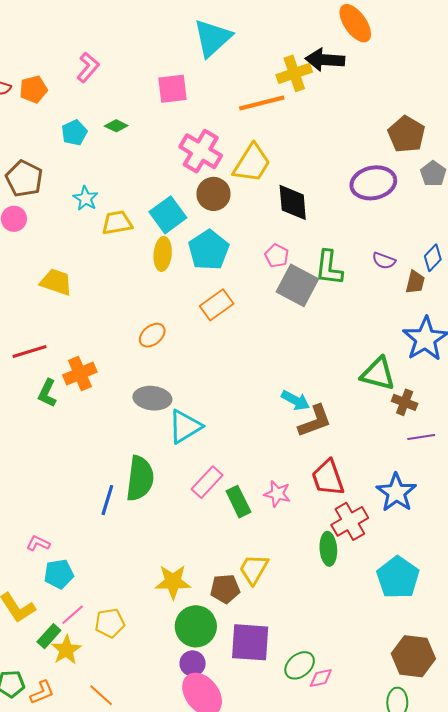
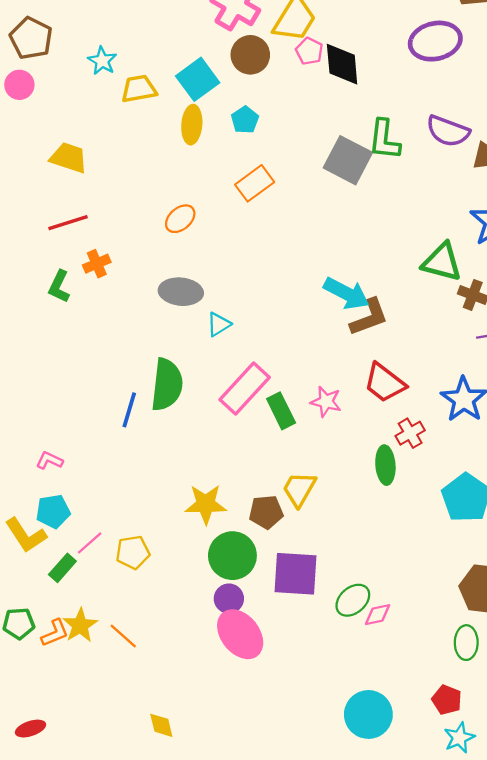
cyan pentagon: (209, 250) -> (245, 120), size x0.6
pink pentagon: (277, 256) -> (309, 51), moved
purple semicircle: (384, 261) -> (448, 131), size x1.6
red line: (29, 352) -> (68, 223), moved
orange cross: (80, 374) -> (97, 264), size x0.7
cyan arrow: (295, 400) -> (346, 293), size x1.4
cyan triangle: (185, 427) -> (219, 324), size x0.6
red trapezoid: (328, 478) -> (385, 383), turned -33
pink rectangle: (207, 482) -> (245, 389), size x1.4
red cross: (350, 521) -> (410, 433), size x0.7
cyan pentagon: (59, 574) -> (53, 511), moved
yellow star: (66, 650) -> (80, 625), moved

